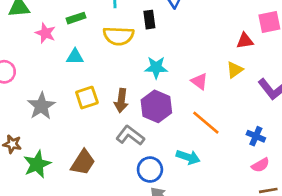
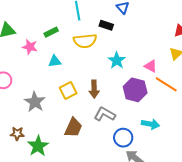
black rectangle: (149, 20) -> (106, 25), turned -56
cyan star: (156, 68) -> (117, 60), turned -30
purple hexagon: (156, 106) -> (135, 90), moved
orange line: (206, 123) -> (166, 84), moved
brown trapezoid: (83, 162) -> (73, 128), moved

